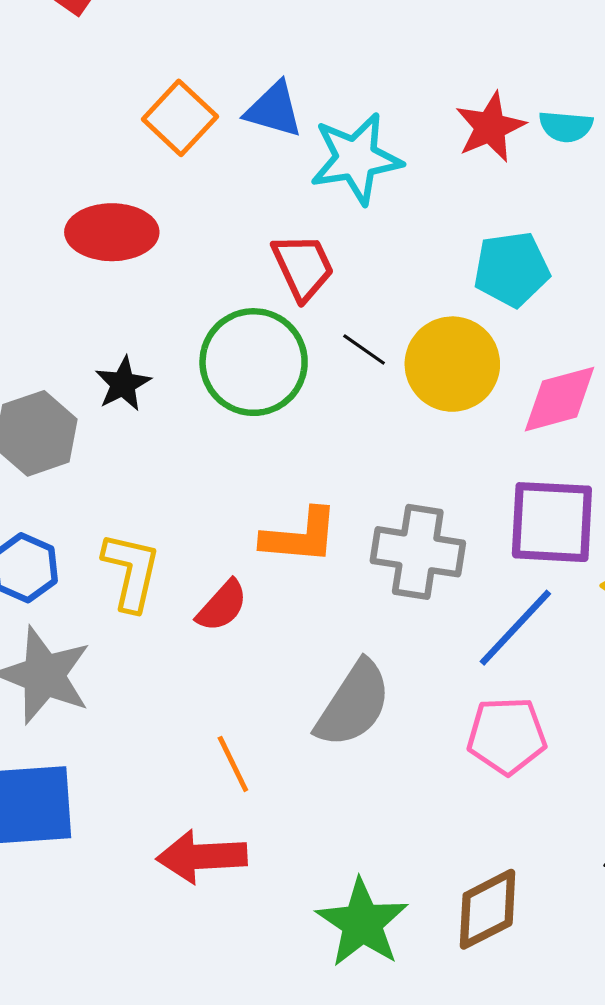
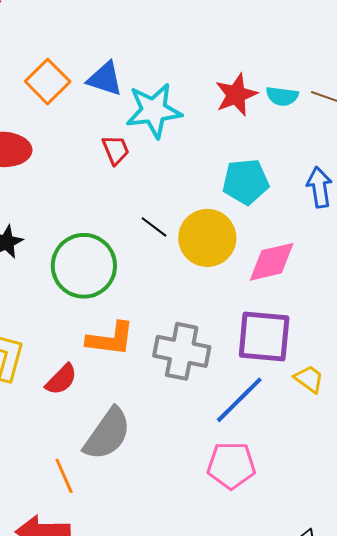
red trapezoid: (303, 267) -> (116, 150), moved, size x0.7
green circle: (254, 362) -> (84, 266), moved
gray semicircle: (353, 704) -> (107, 434), moved

